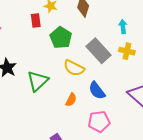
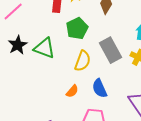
yellow semicircle: (74, 68) -> (83, 61), turned -110
green triangle: (38, 81) -> (44, 48), moved, turned 50

